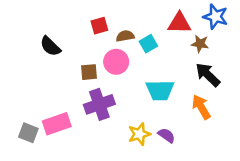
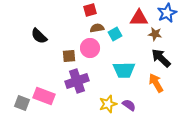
blue star: (216, 17) -> (167, 13), turned 30
red square: (99, 26) -> (90, 10), moved
pink rectangle: (57, 124) -> (44, 96), turned 40

